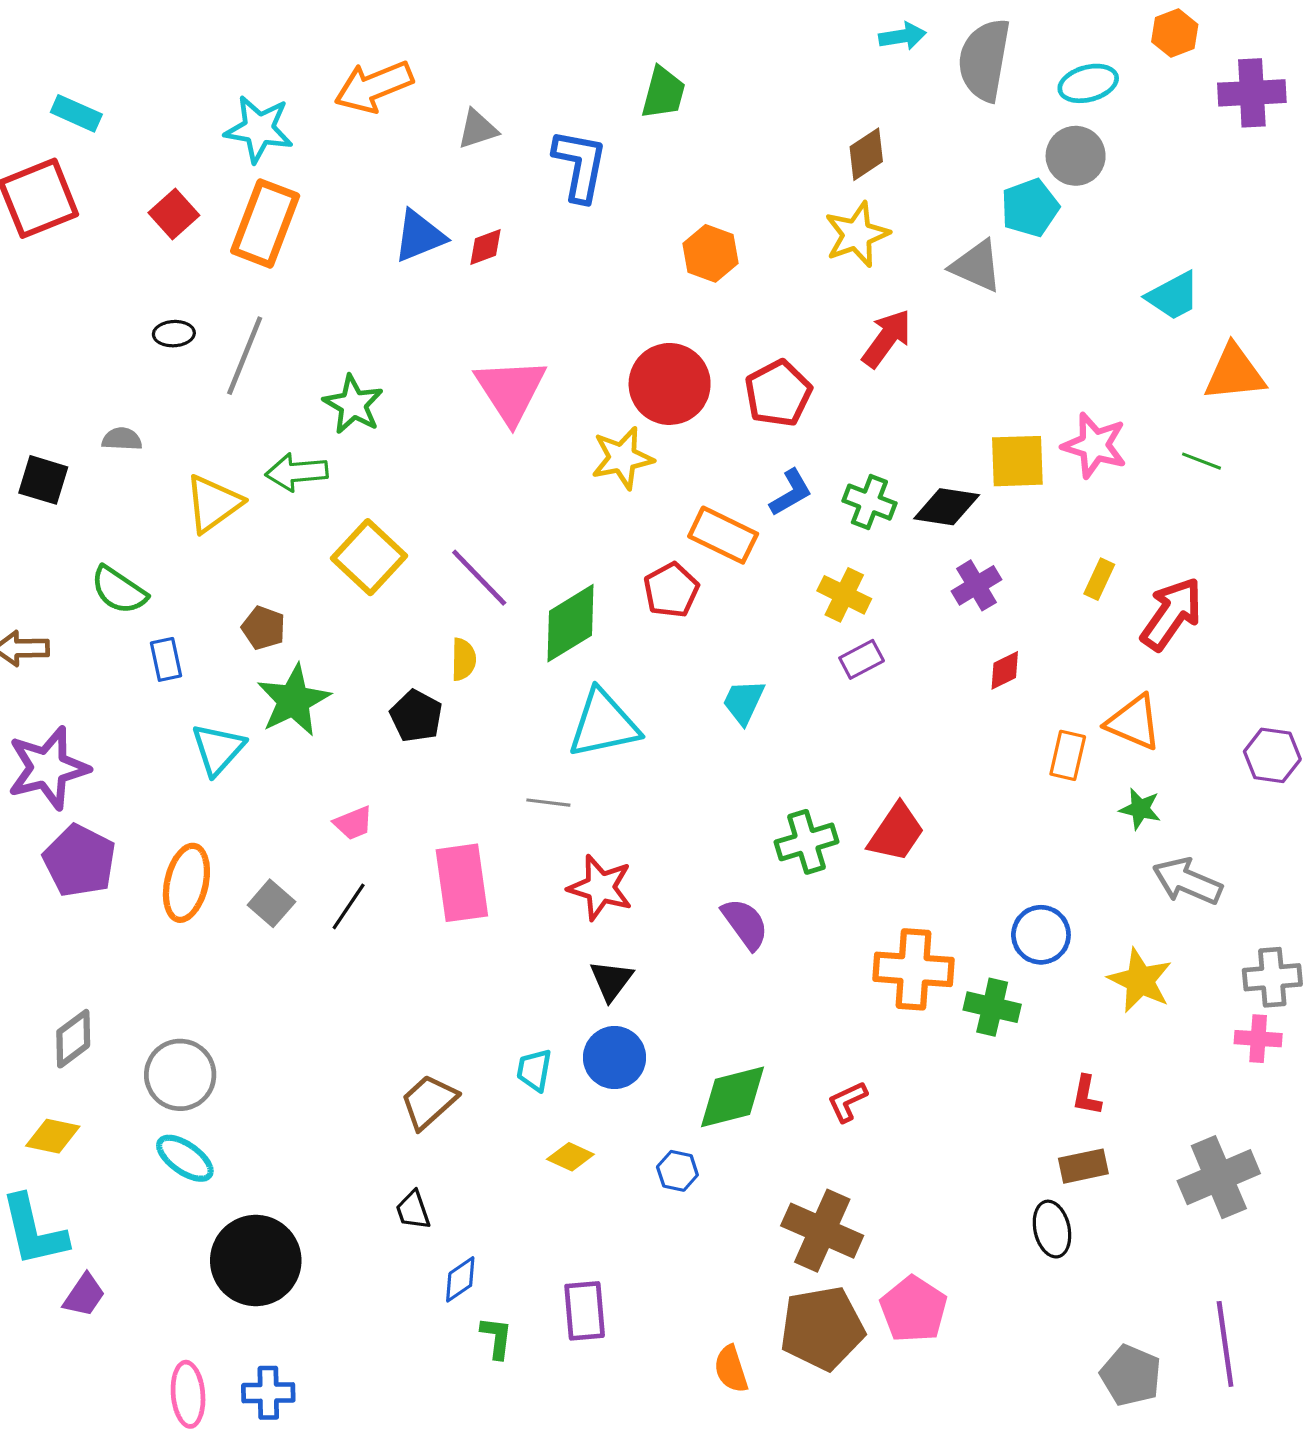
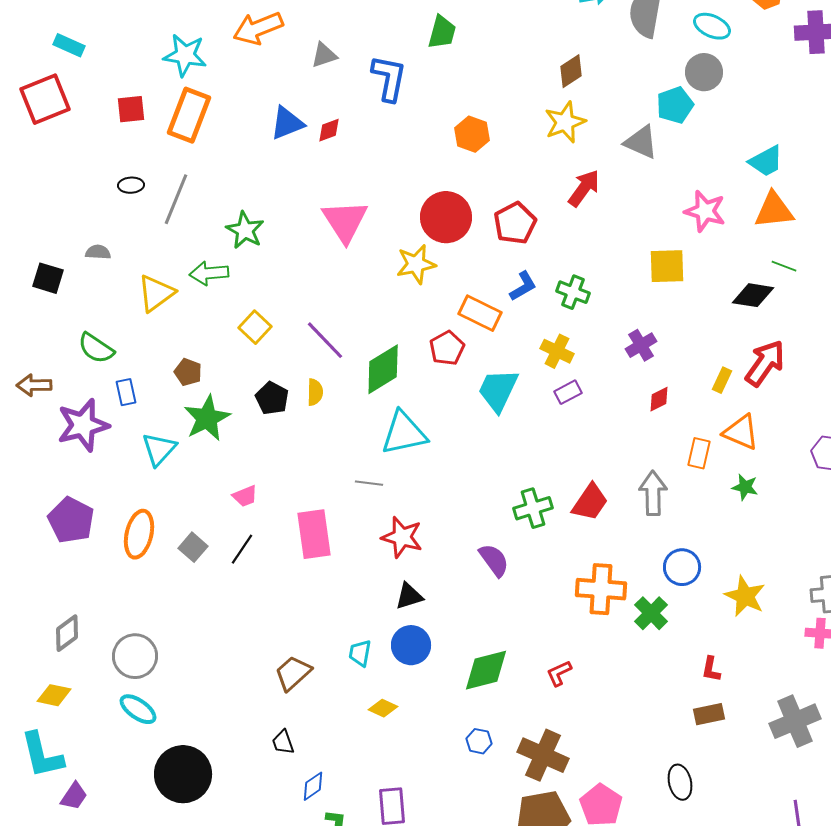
cyan ellipse: (1088, 83) -> (712, 26), turned 39
red square: (174, 214) -> (131, 109), turned 36
orange triangle: (1235, 373) -> (774, 210), moved
pink star: (1094, 445) -> (705, 211), moved
black diamond: (947, 507) -> (753, 295), moved
yellow square: (369, 557) -> (255, 327), size x0.7
yellow rectangle: (1099, 579) -> (722, 380), moved
cyan trapezoid: (744, 702) -> (498, 390), moved, size x1.5
black pentagon: (416, 716) -> (272, 398), moved
purple star: (48, 768) -> (83, 425), moved
gray arrow: (1187, 881) -> (653, 493), moved, turned 66
black triangle: (611, 980) -> (409, 596), turned 36
green cross: (992, 1007) -> (651, 613), turned 32
blue hexagon: (677, 1171) -> (479, 741), moved
black ellipse: (1052, 1229) -> (680, 782), moved

